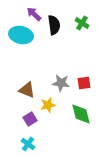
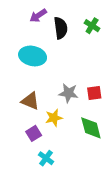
purple arrow: (34, 14) -> (38, 16), turned -77
cyan ellipse: (21, 35) -> (33, 56), moved
cyan cross: (28, 144) -> (46, 158), moved

